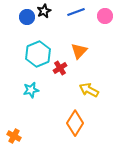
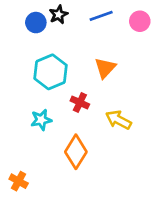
red cross: (60, 68) -> (80, 102), moved, turned -32
orange diamond: (75, 123) -> (76, 152), moved

